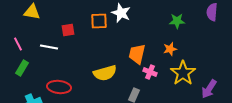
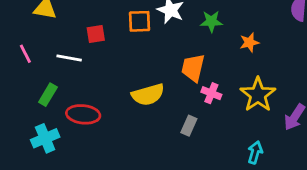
green star: (177, 21) -> (211, 21), moved
orange star: (170, 49) -> (249, 42), moved
green rectangle: (22, 68) -> (48, 95), moved

